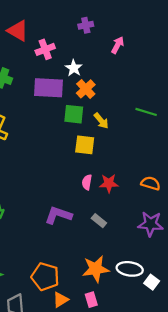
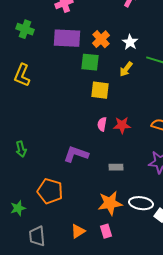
white star: (74, 68) -> (130, 42), moved
yellow arrow: (101, 121) -> (126, 69), moved, turned 77
gray rectangle: (99, 221) -> (116, 167), moved, turned -40
orange pentagon: (45, 277) -> (50, 191), moved

